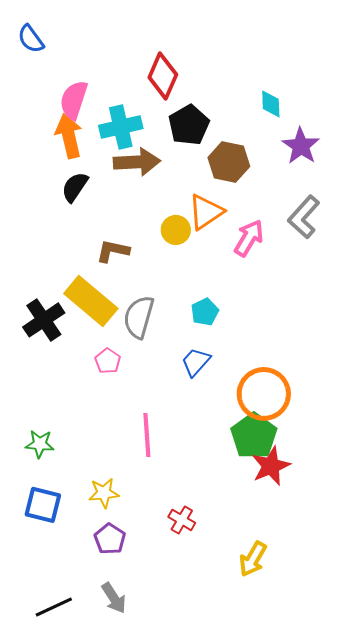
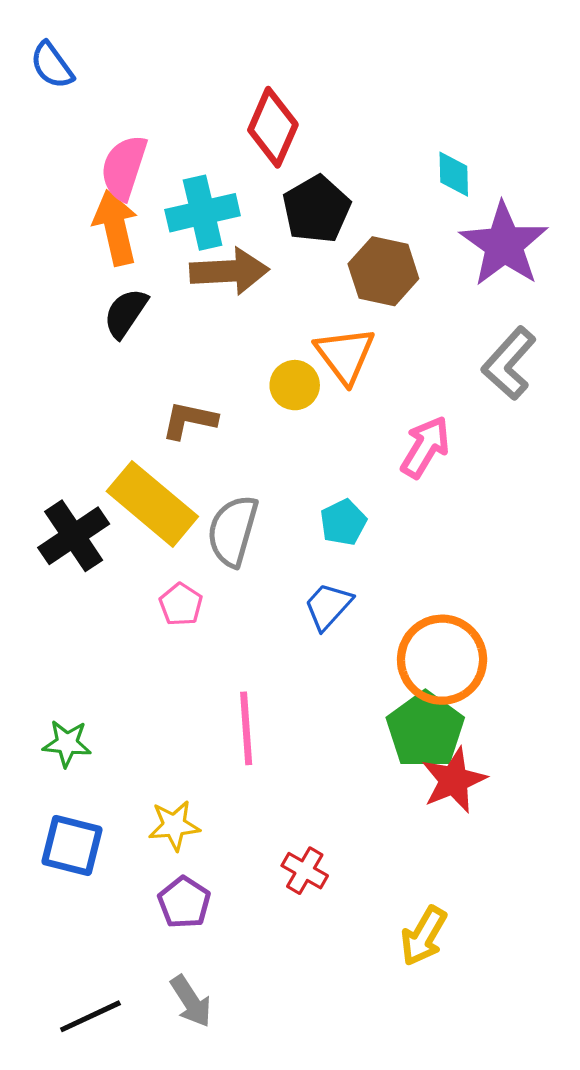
purple star: (301, 146) -> (504, 244), size x1.4
orange triangle: (206, 212) -> (345, 355), turned -33
pink arrow: (249, 238) -> (425, 447), moved

